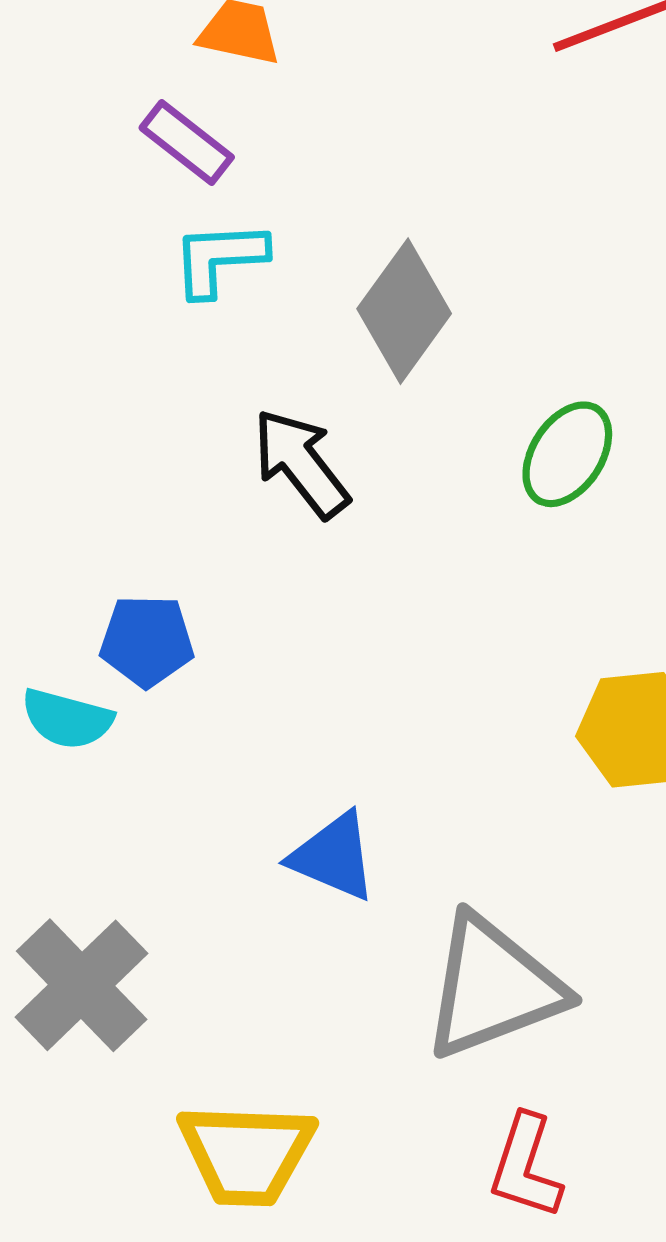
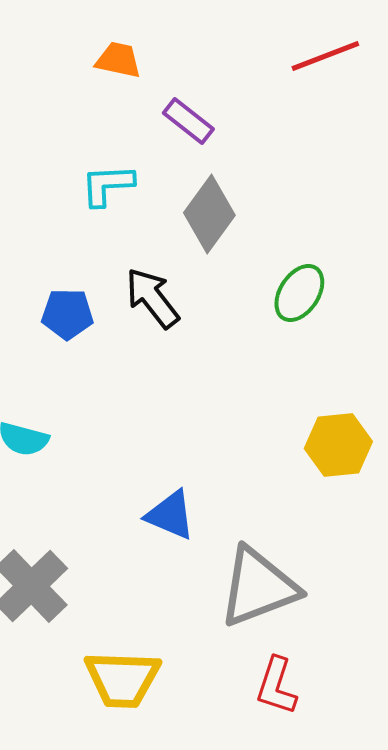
purple rectangle: (187, 143) -> (188, 121), moved
blue pentagon: (147, 641) -> (67, 314), moved

